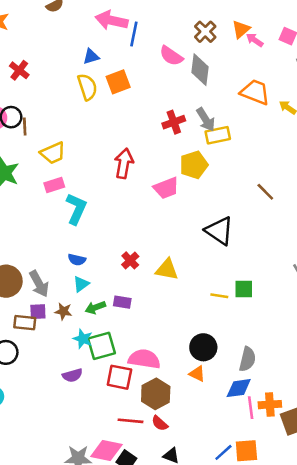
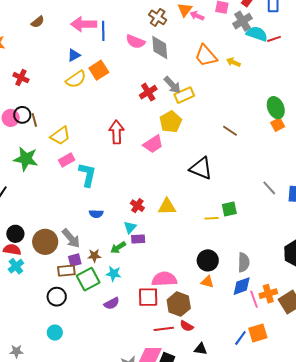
yellow semicircle: (87, 87) -> (76, 79), turned 85
orange trapezoid: (255, 92) -> (206, 56), turned -140
cyan triangle: (81, 284) -> (130, 227), moved
green square: (102, 346) -> (88, 279), moved

